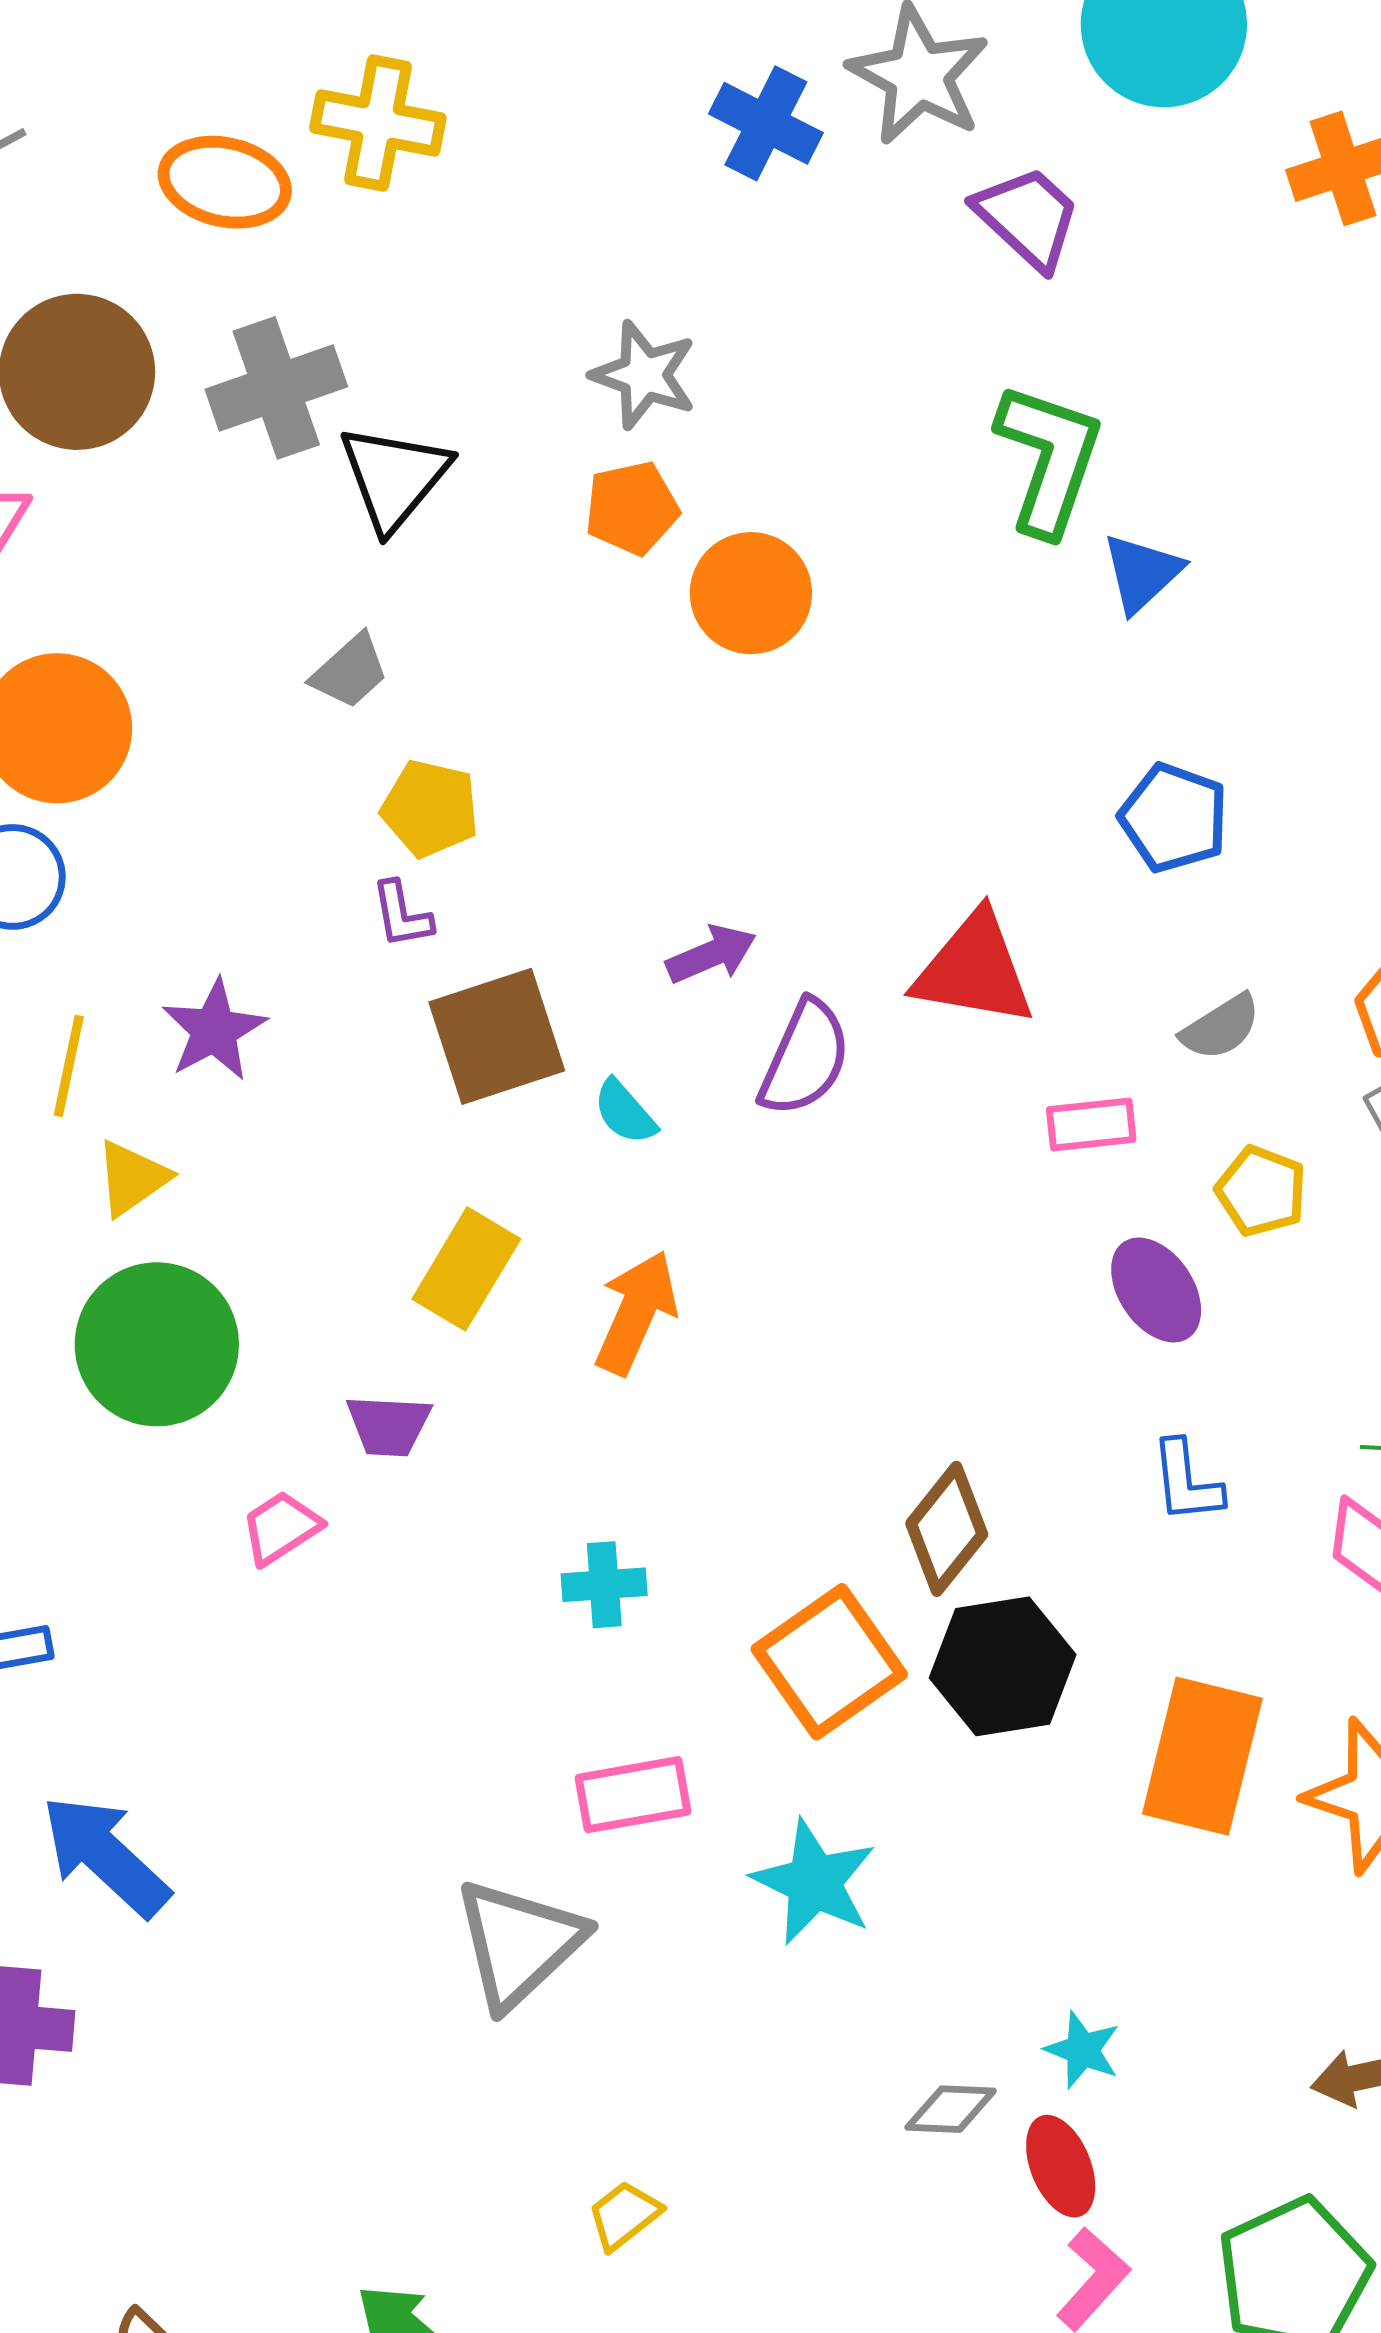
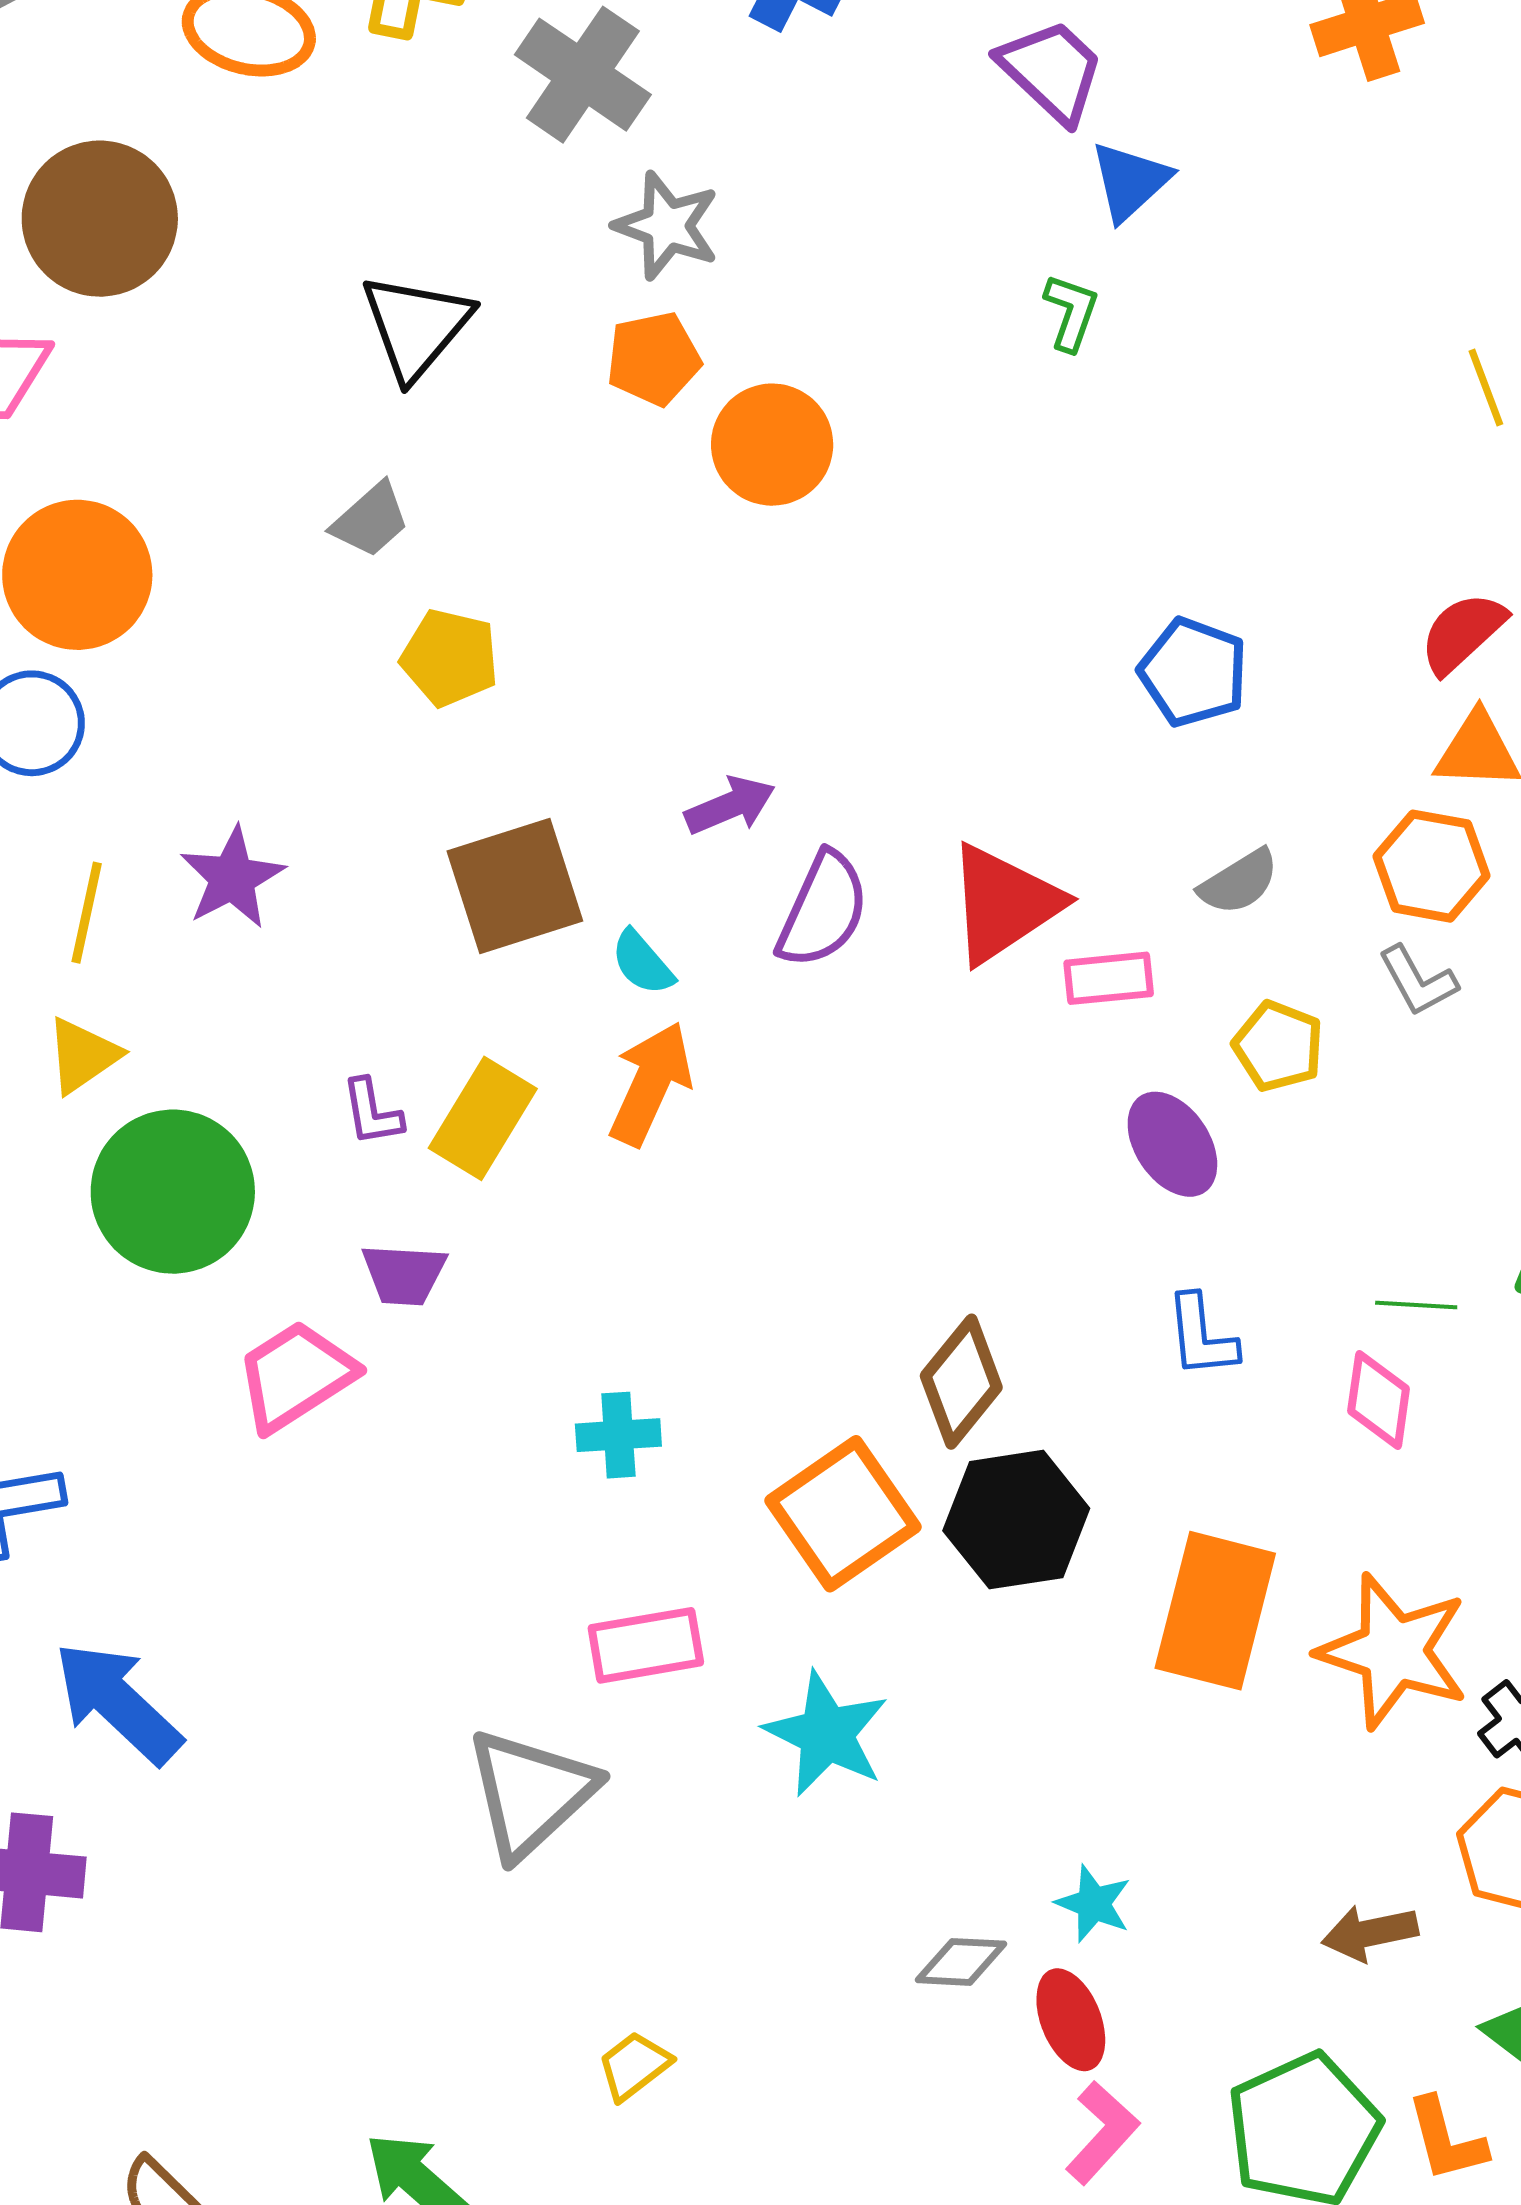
gray cross: (276, 388) -> (583, 75), moved, turned -37
green L-shape: (1049, 459) -> (1071, 312), size x0.5
blue triangle: (1142, 573) -> (1130, 181), moved
purple L-shape: (402, 915) -> (372, 1112), moved
red triangle: (974, 969) -> (1004, 904), moved, turned -44
yellow triangle: (132, 1178) -> (83, 1055), moved
orange arrow: (636, 1312) -> (651, 1084), moved
pink trapezoid: (281, 1528) -> (296, 1376), size x1.5

